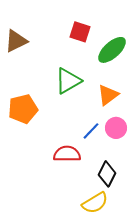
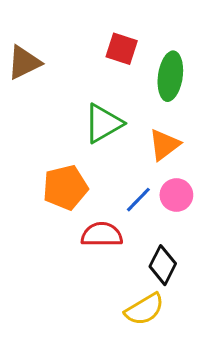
green ellipse: (112, 50) -> (170, 76), turned -40
orange pentagon: (23, 109) -> (65, 187), moved

